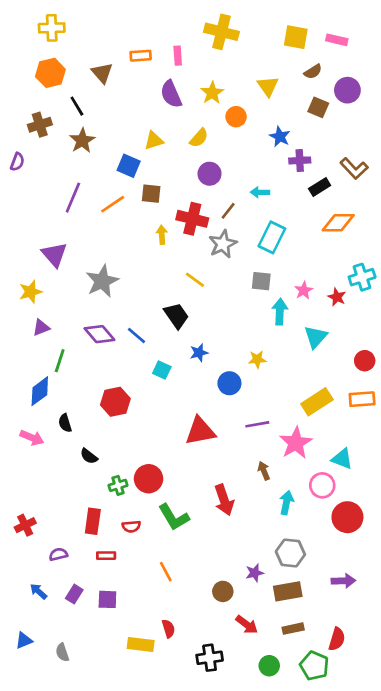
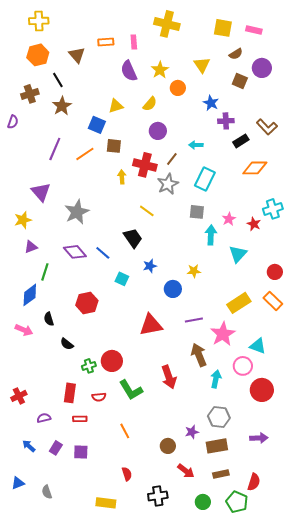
orange rectangle: (362, 399) -> (273, 301), turned 48
brown arrow: (264, 471) -> (199, 355), size x1.6
yellow rectangle: (141, 644) -> (106, 503), moved

